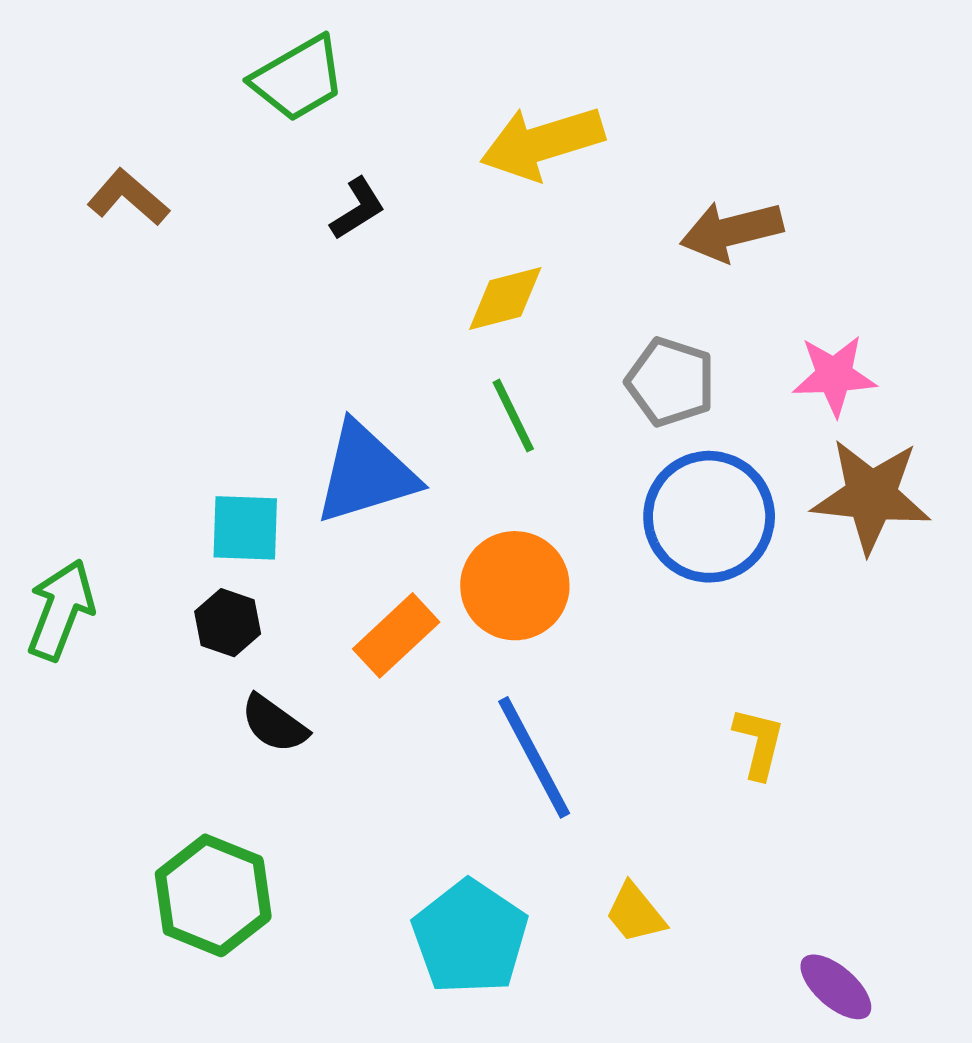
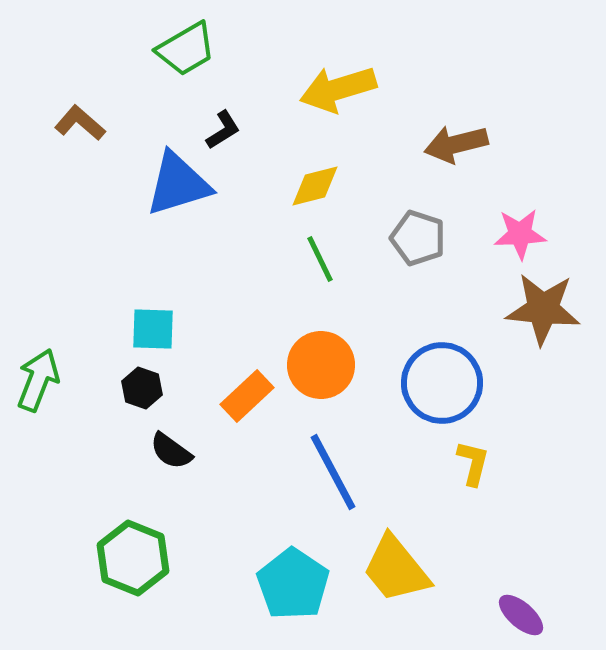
blue triangle: (366, 473) -> (178, 184), moved
blue circle: (709, 517) -> (442, 383), moved
yellow trapezoid: (635, 913) -> (396, 569), size x1.8

